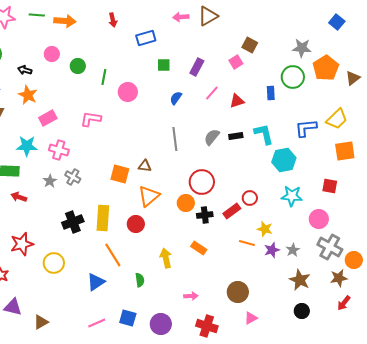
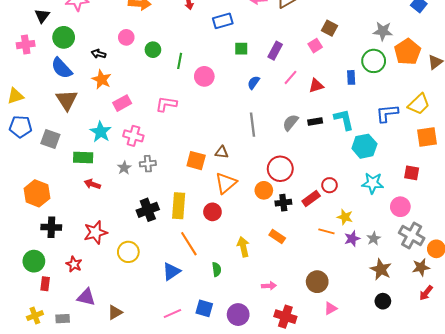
cyan star: (27, 146) -> (101, 132), turned 30
gray cross: (73, 177) -> (148, 164), turned -35

